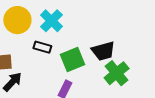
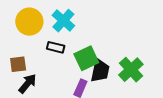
black trapezoid: (103, 51) -> (100, 71), moved, turned -60

